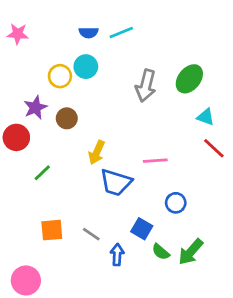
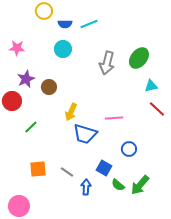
pink star: (18, 34) -> (17, 48), moved
yellow circle: (60, 76) -> (44, 11), moved
cyan triangle: (206, 117) -> (151, 86), turned -32

